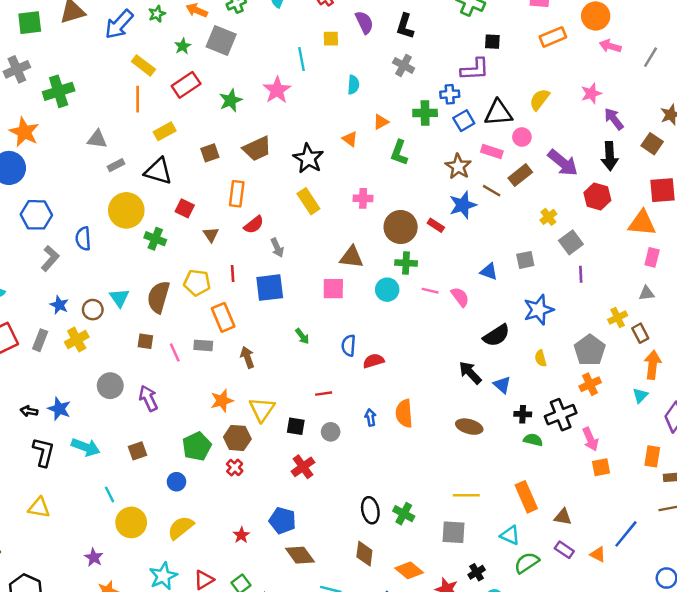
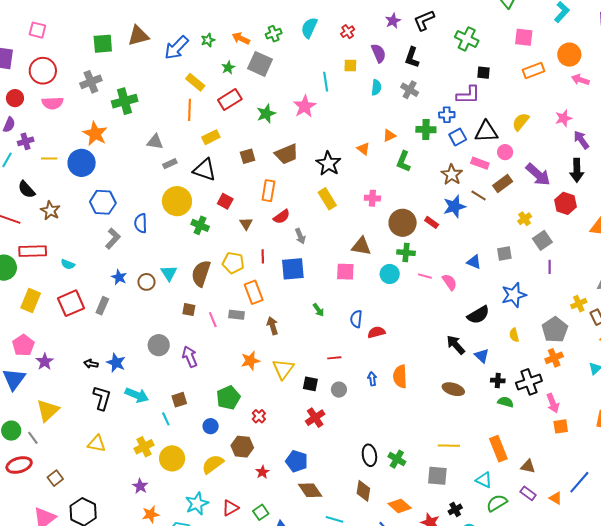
cyan semicircle: (353, 85) -> (376, 87), moved
yellow cross: (77, 340) -> (144, 447), moved
brown hexagon: (237, 438) -> (242, 447), moved
cyan line: (110, 494) -> (166, 419), moved

